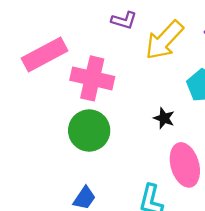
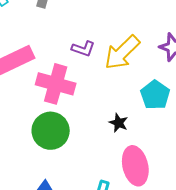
purple L-shape: (124, 20) -> (83, 49), moved

